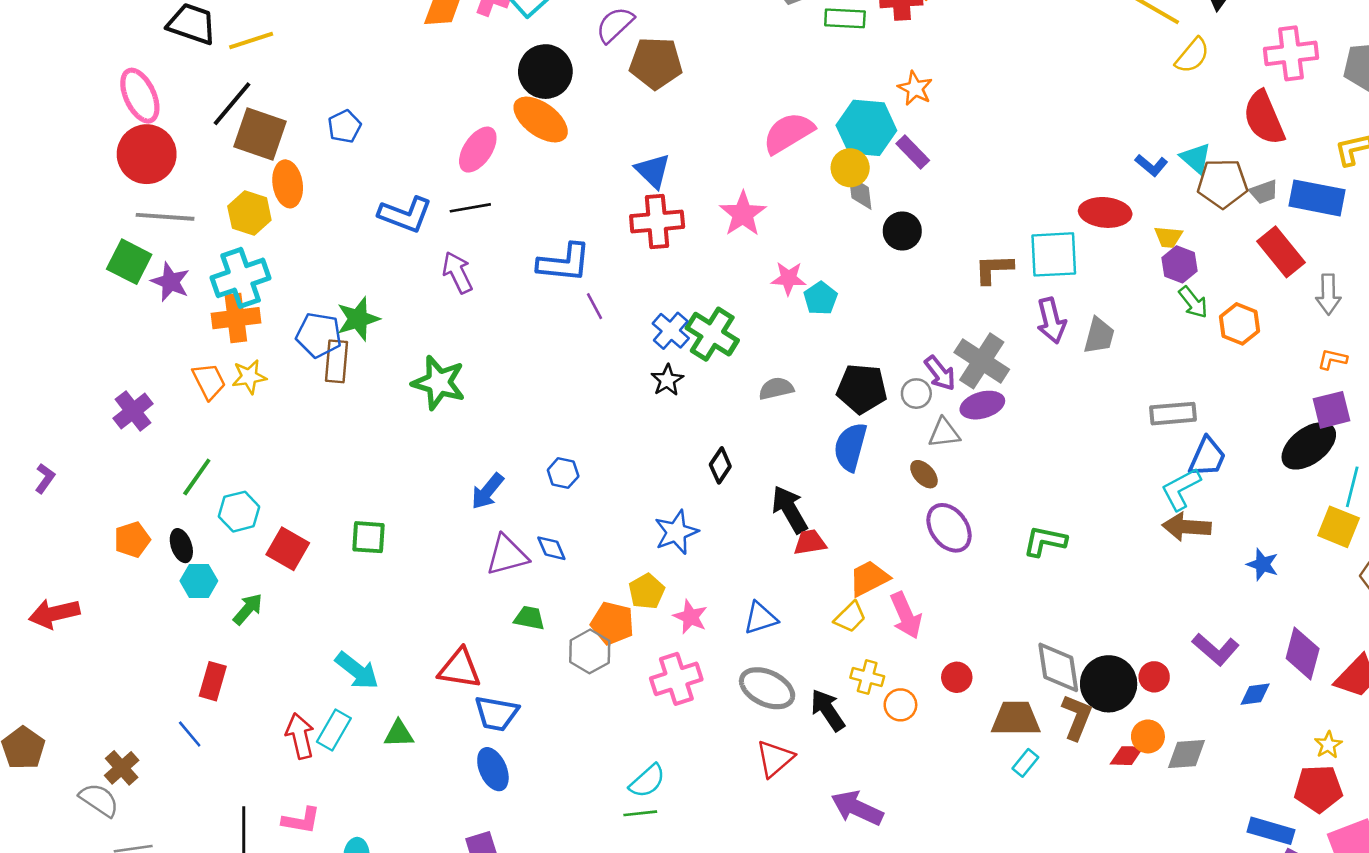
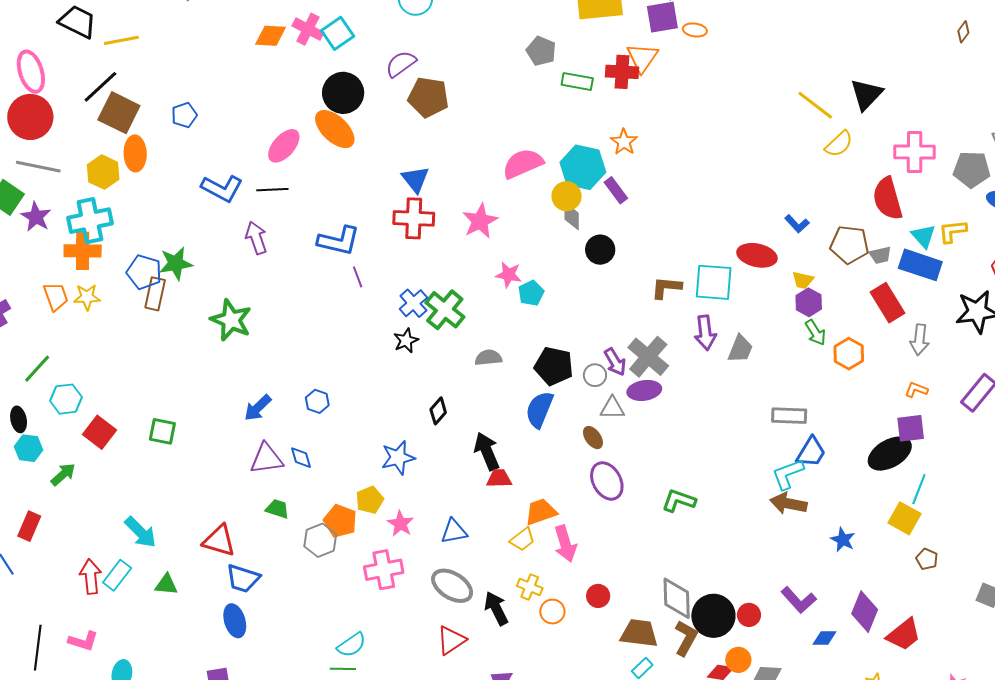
cyan triangle: (1196, 158) -> (923, 236), moved

